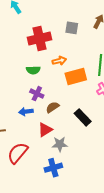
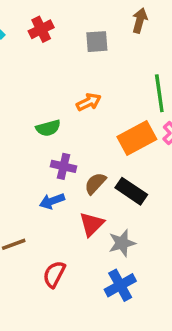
red cross: (40, 39) -> (41, 29), moved, size x0.6
orange rectangle: (76, 77) -> (137, 138), moved
black rectangle: (83, 117) -> (131, 191), moved
red semicircle: (18, 153) -> (54, 274), size x0.7

